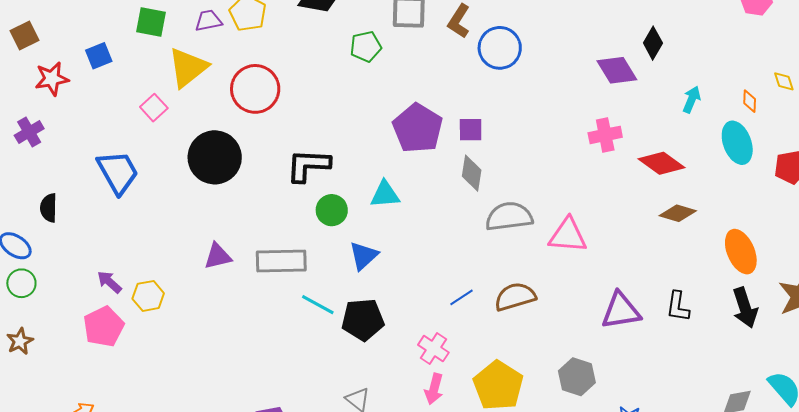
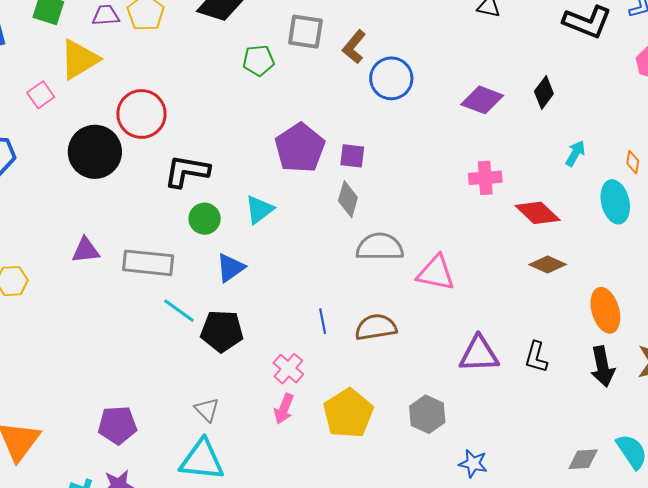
purple diamond: (617, 70) -> (482, 100), moved, turned -45
red circle: (255, 89) -> (141, 114), moved
cyan triangle: (385, 194) -> (259, 210), turned -40
blue line: (462, 297) -> (323, 321), turned -75

